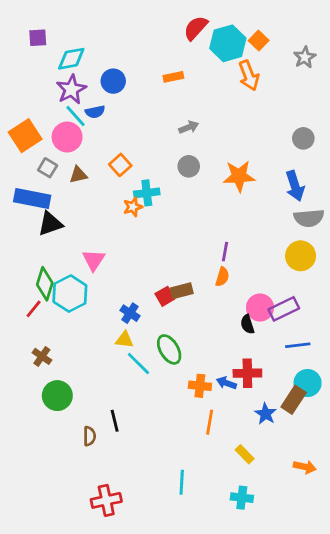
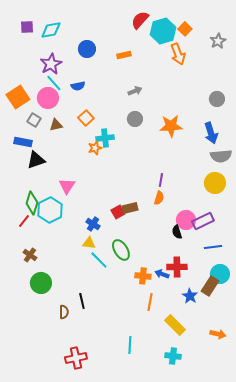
cyan diamond: (71, 59) -> (51, 30), moved
blue circle: (113, 81) -> (87, 49), moved
blue semicircle: (95, 112) -> (78, 86), moved
blue rectangle: (32, 198) -> (23, 142), size x0.7
yellow rectangle: (245, 454) -> (175, 325), size x1.5

